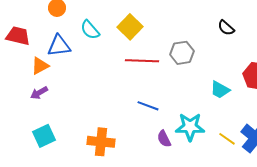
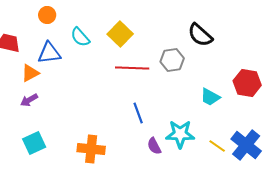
black semicircle: (226, 28) -> (200, 35), moved, size x1.5
blue line: (148, 106) -> (138, 113), turned 50

